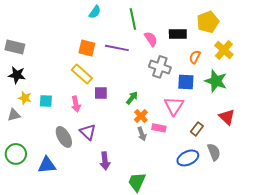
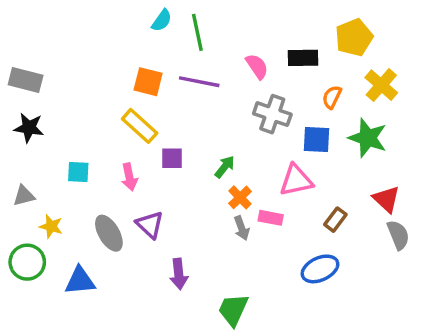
green line: (133, 19) -> (197, 32), moved
yellow star: (25, 98) -> (51, 226), moved
pink triangle: (174, 106) -> (296, 180), turned 45
gray semicircle: (214, 152) -> (398, 235), moved

